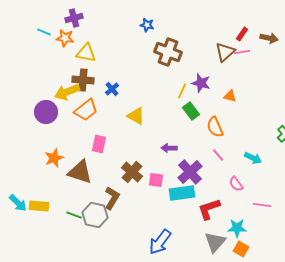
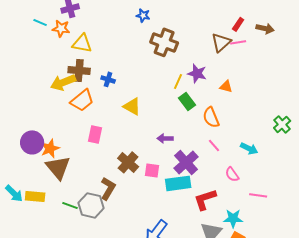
blue cross: (112, 89) -> (108, 79), turned -32
purple circle: (46, 112) -> (32, 142), moved
brown triangle: (80, 172) -> (58, 167), moved, turned 32

